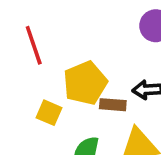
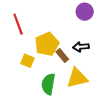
brown rectangle: (113, 105) -> (62, 55), turned 48

